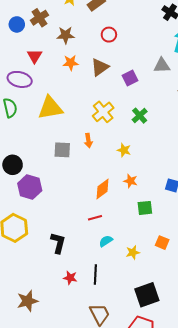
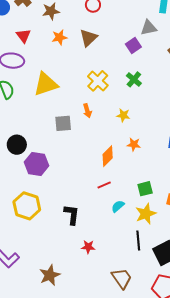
purple square: (130, 78) -> (133, 45), moved
green square: (145, 208) -> (145, 189), moved
yellow star: (133, 252) -> (146, 214), size x1.5
black line: (95, 274) -> (138, 241), moved

